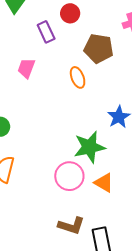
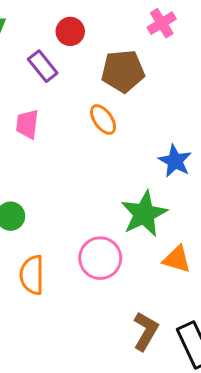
pink circle: (69, 176) -> (100, 258), moved
brown L-shape: (71, 226) -> (146, 331), turned -64

